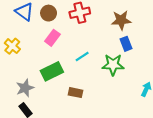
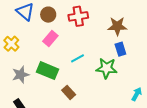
green rectangle: (52, 71) -> (48, 71), turned 45
gray star: (25, 88) -> (21, 75), moved
brown rectangle: (75, 93) -> (69, 92), turned 32

